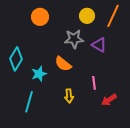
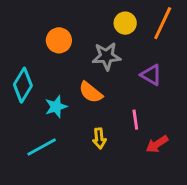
orange circle: (40, 17) -> (59, 40), moved
purple triangle: (99, 45) -> (151, 75), moved
cyan line: (29, 102) -> (42, 147), turned 45

